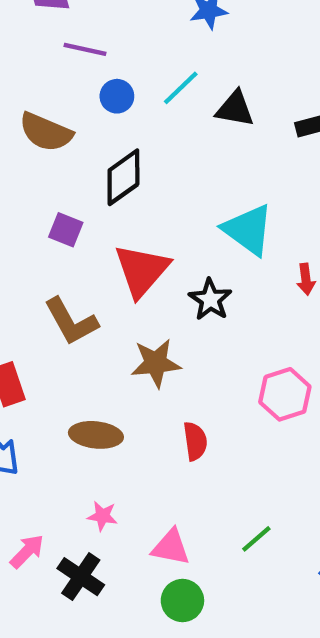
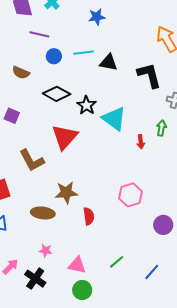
cyan line: (181, 88) -> (84, 53), turned 36
brown semicircle: (46, 132) -> (21, 73), size x0.7
black diamond: (123, 177) -> (57, 94), turned 64
purple square: (66, 230) -> (12, 116), moved
black star: (210, 299) -> (86, 105), moved
brown star: (156, 363) -> (66, 193), moved

